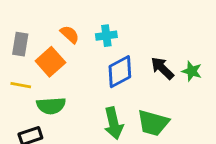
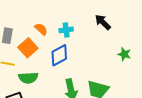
black arrow: (162, 68) -> (103, 22), moved
blue diamond: (120, 72) -> (59, 55), moved

